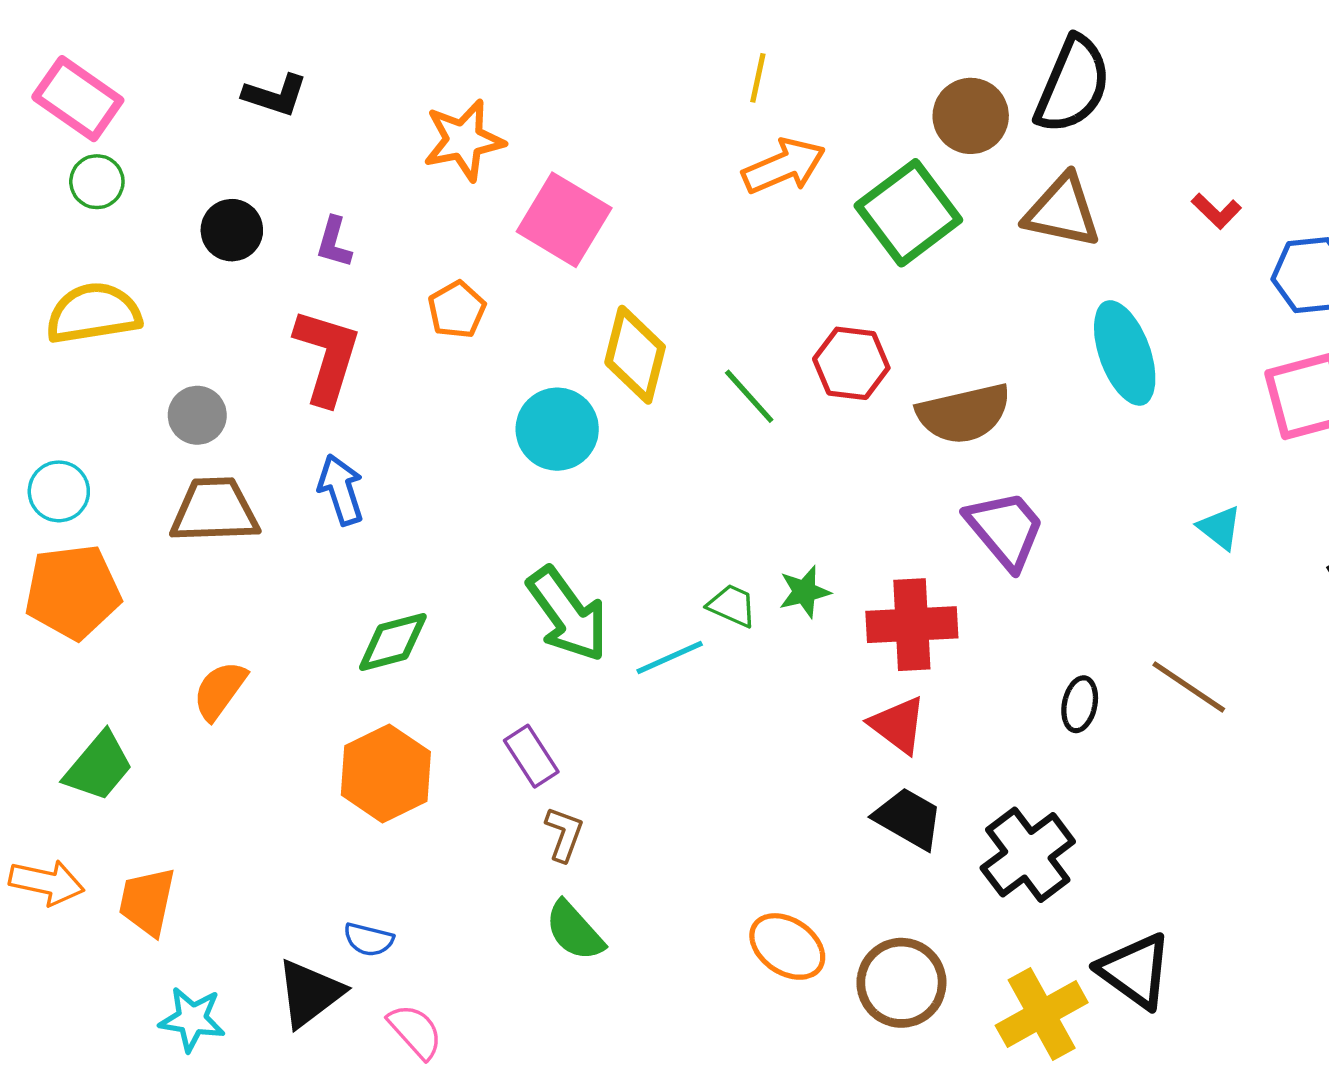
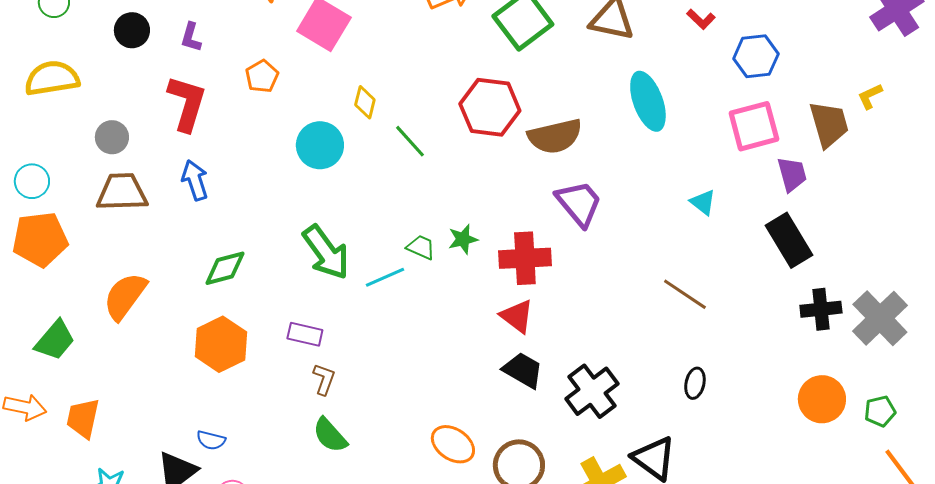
yellow diamond: (635, 355) -> (365, 102), size x0.6
red hexagon: (851, 363) -> (490, 107), size x1.4
green line: (749, 396) -> (410, 141), moved
orange semicircle: (220, 690) -> (125, 296), size x1.4
black ellipse: (1080, 704) -> (695, 383), moved
purple rectangle: (531, 756) -> (305, 334), turned -44

